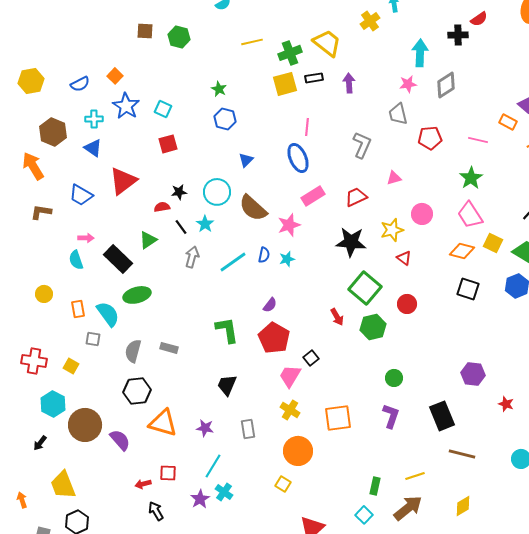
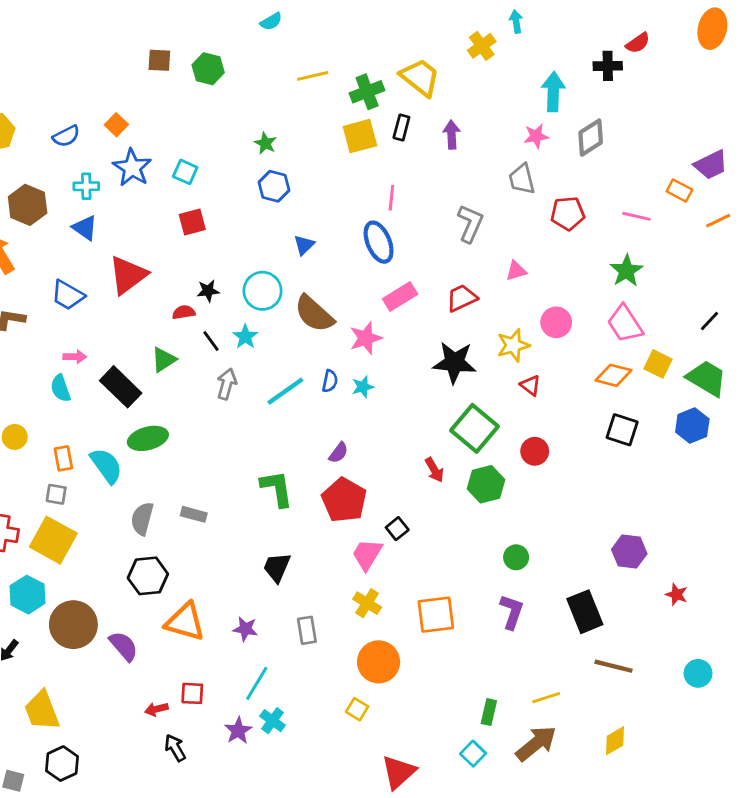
black rectangle: (314, 78) -> (401, 128), turned -66
gray square: (93, 339) -> (56, 494), moved
yellow square: (71, 366) -> (53, 540), size x2.0

